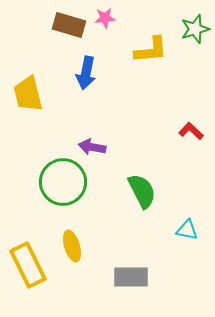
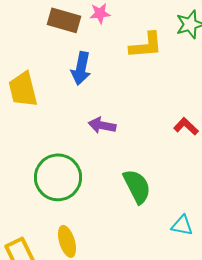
purple arrow: (92, 147) -> (102, 125), moved

